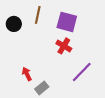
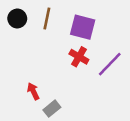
black circle: (14, 24) -> (17, 18), moved
purple line: (82, 72) -> (110, 64), moved

